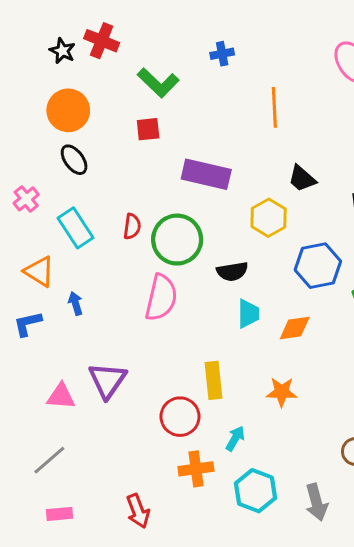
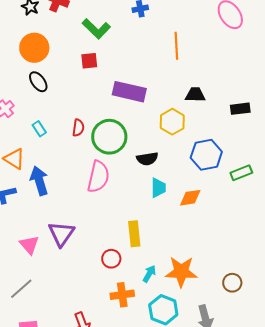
black trapezoid: (302, 179) -> (195, 95), turned 140
cyan rectangle: (75, 228) -> (39, 129), size x0.6
blue arrow: (75, 303) -> (39, 181), size x1.8
orange star: (282, 392) -> (181, 272), moved, size x1.5
pink triangle: (61, 396) -> (29, 245), turned 45
red circle: (180, 417) -> (111, 259), size x0.7

